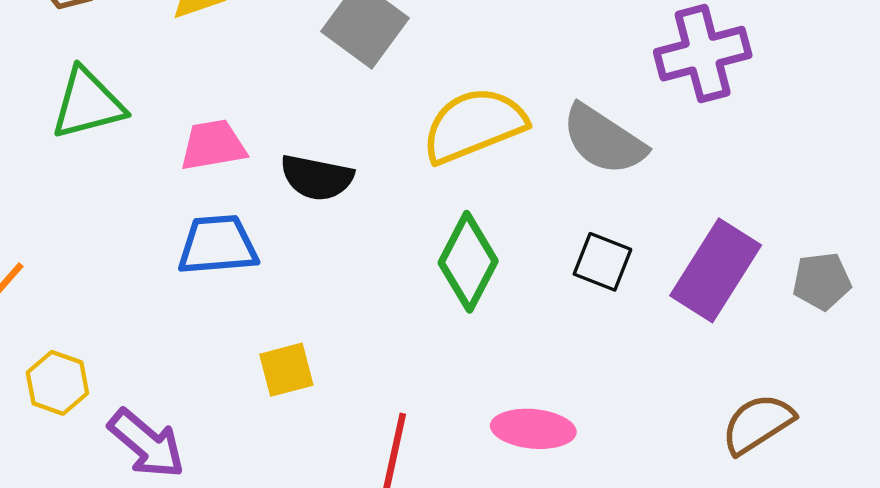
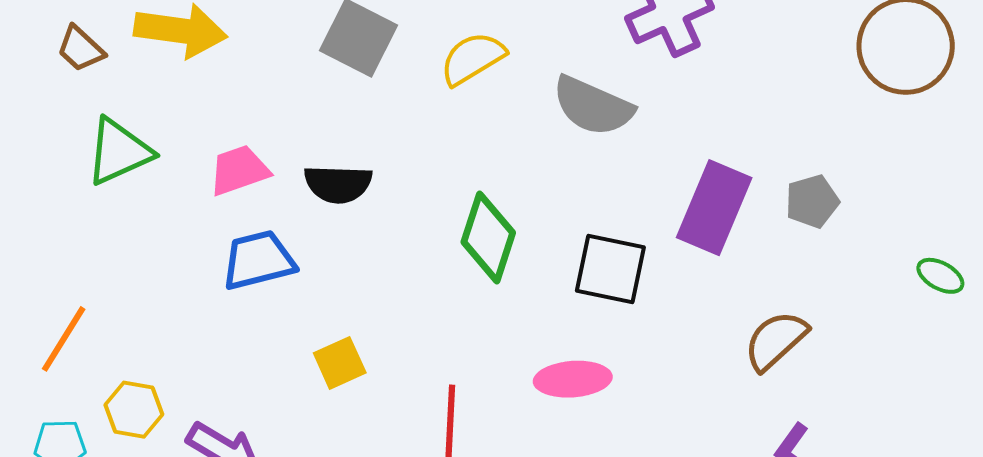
yellow semicircle: (474, 125) -> (473, 58), moved, size x0.7
black square: (602, 262) -> (610, 269), moved, size x1.4

